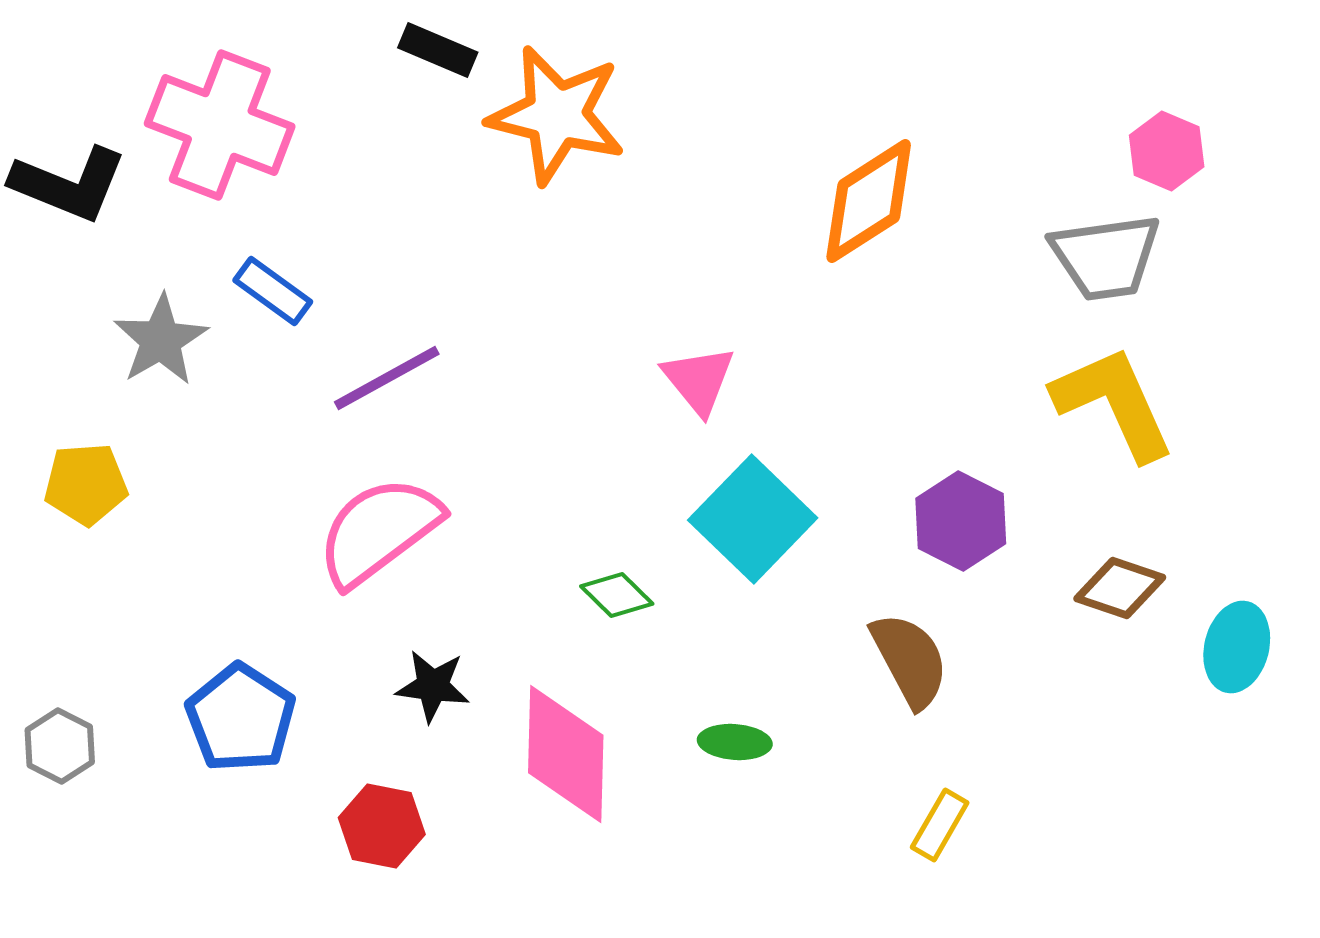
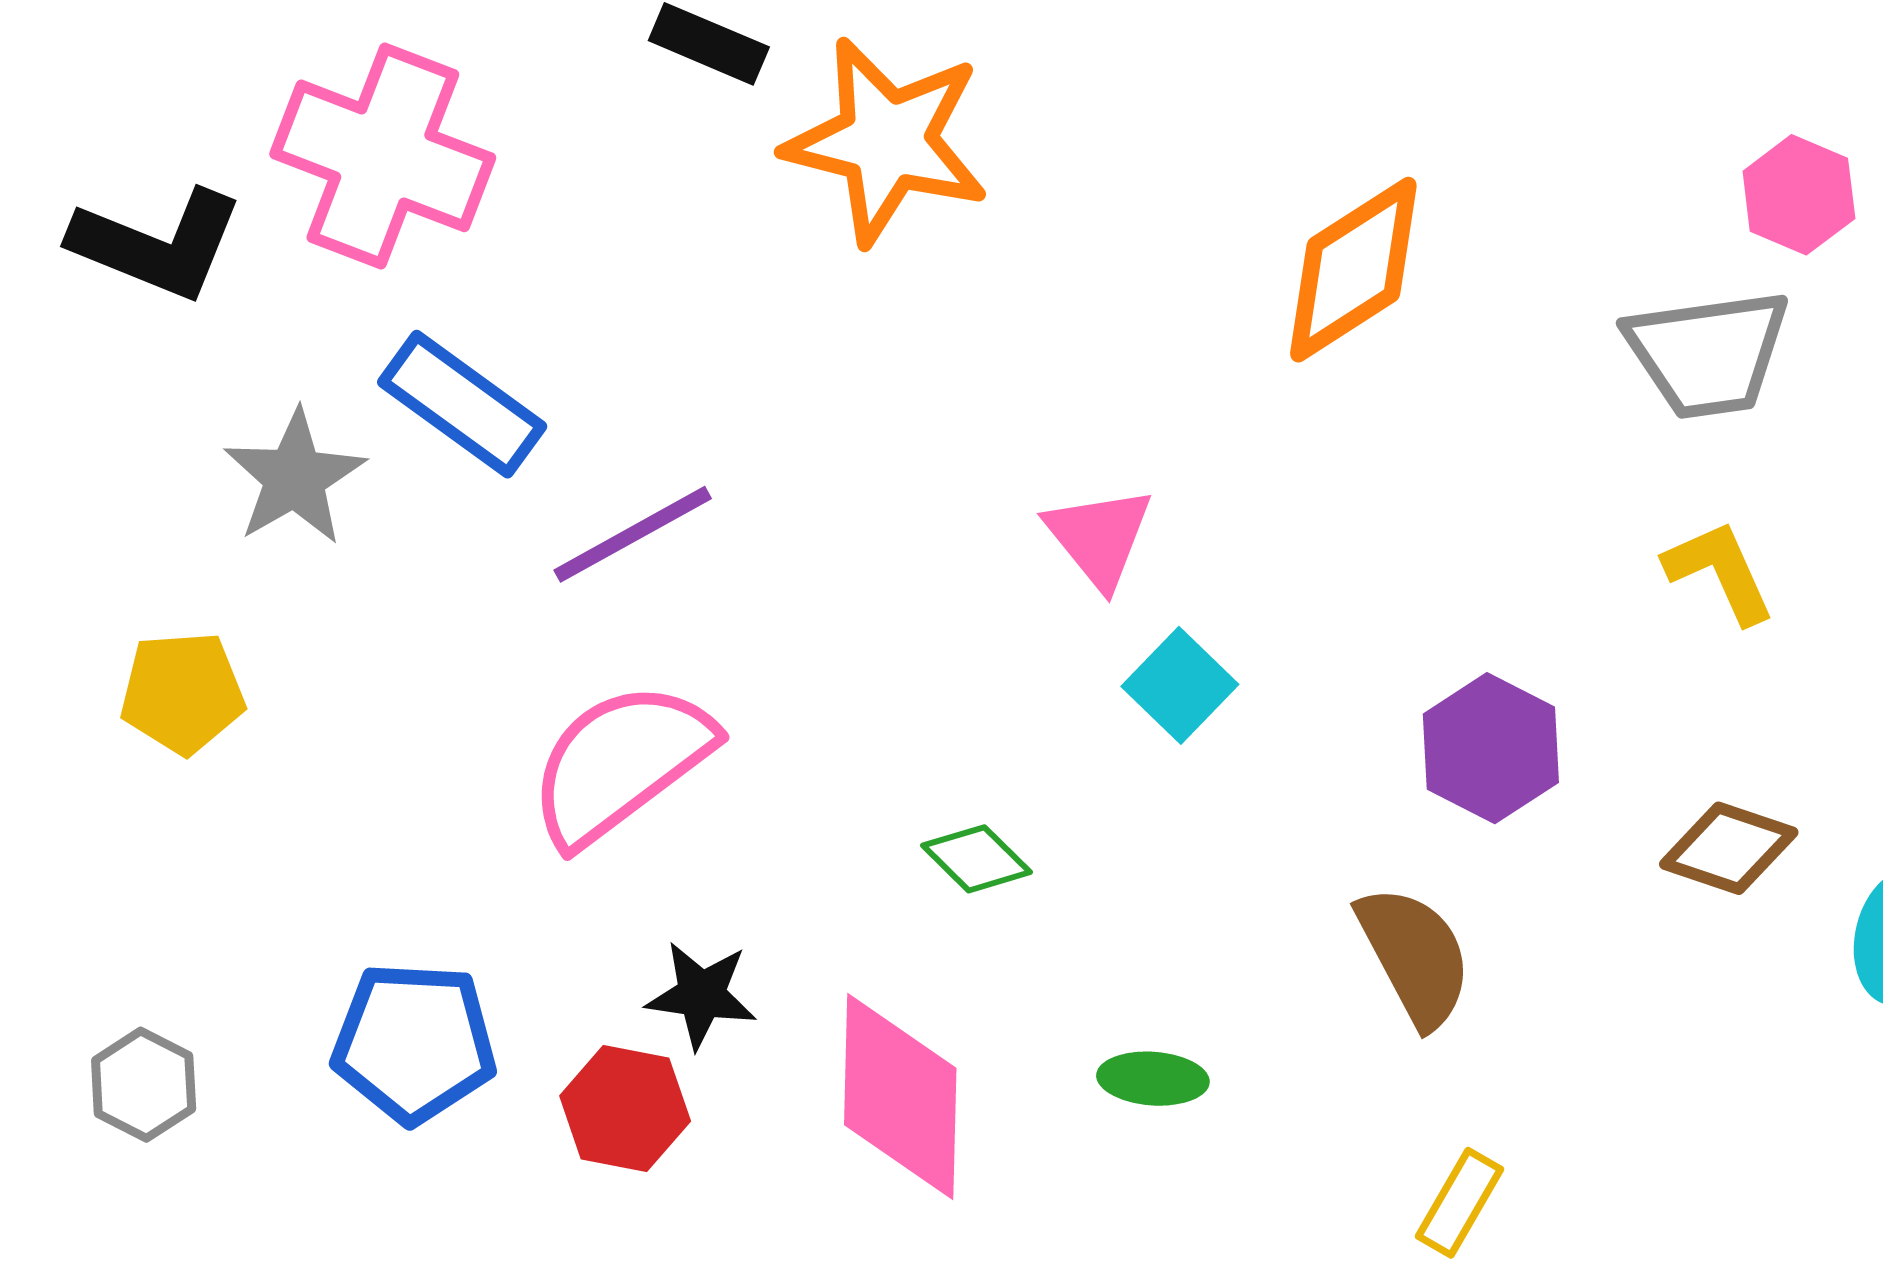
blue rectangle: (273, 291) -> (462, 404), size x1.4
yellow L-shape: (1114, 403) -> (1720, 572), size x0.6
cyan square: (753, 519) -> (1180, 685), moved, size x0.6
blue pentagon: (241, 718) -> (414, 1043), turned -30
red hexagon: (382, 826) -> (625, 1109), moved

